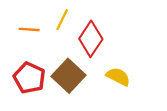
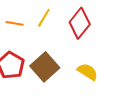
red diamond: (91, 39) -> (80, 23), moved

